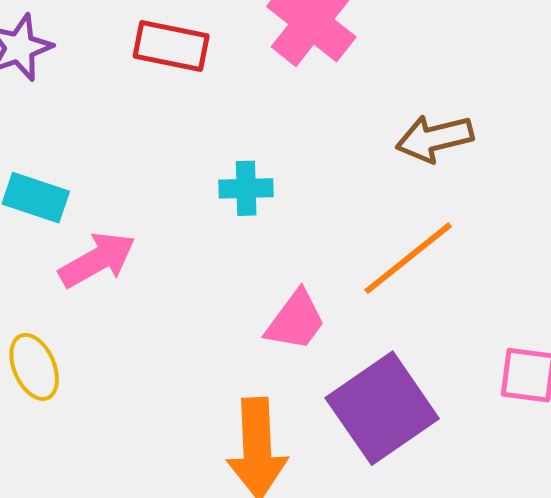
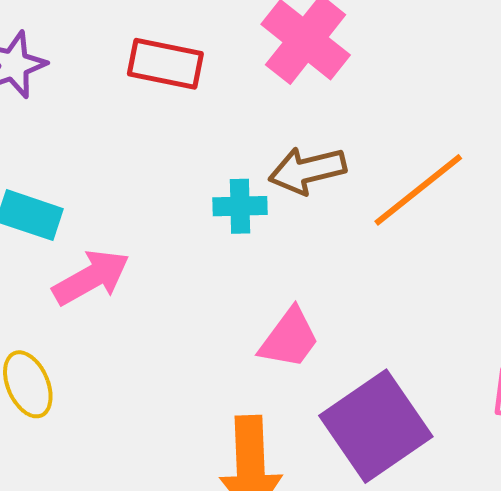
brown arrow: (435, 138) -> (307, 170), moved
orange line: (408, 258) -> (418, 190), moved

